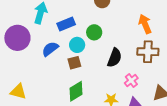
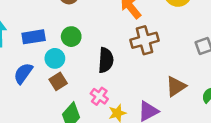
blue rectangle: (66, 24) -> (34, 37), turned 30
pink cross: (131, 81) -> (99, 96), moved

